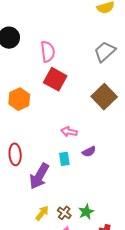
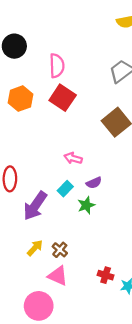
orange hexagon: (19, 99) -> (21, 99), moved
cyan rectangle: (64, 159) -> (65, 189), turned 48
green star: (86, 212) -> (86, 205), moved

